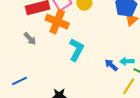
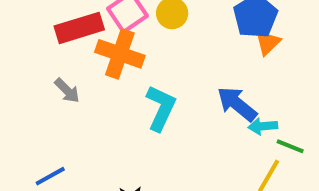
blue arrow: (111, 65) -> (237, 104), moved, size x1.5

